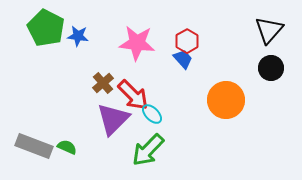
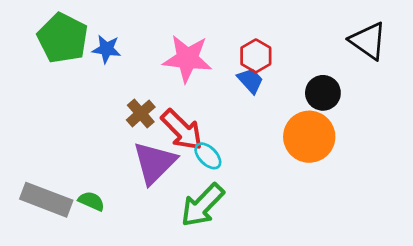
black triangle: (269, 30) -> (368, 41), turned -36
black circle: (271, 68) -> (323, 93), moved

